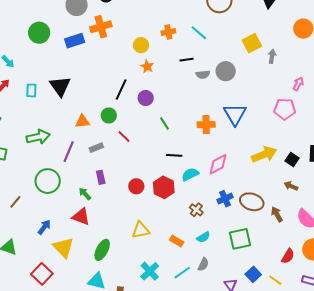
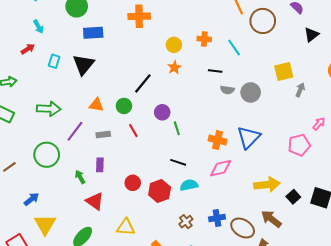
blue rectangle: (75, 41) -> (93, 33), moved
purple circle: (146, 98) -> (162, 112), moved
pink pentagon: (285, 109) -> (299, 145), turned -30
pink diamond: (218, 164) -> (221, 168), moved
brown arrow: (291, 186) -> (271, 219), moved, size x1.5
red triangle: (81, 217) -> (95, 201), moved

